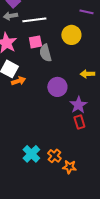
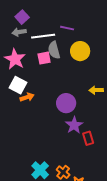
purple line: (86, 12) -> (67, 28), moved
gray semicircle: (45, 53) -> (54, 50), moved
purple star: (78, 105) -> (74, 125), moved

